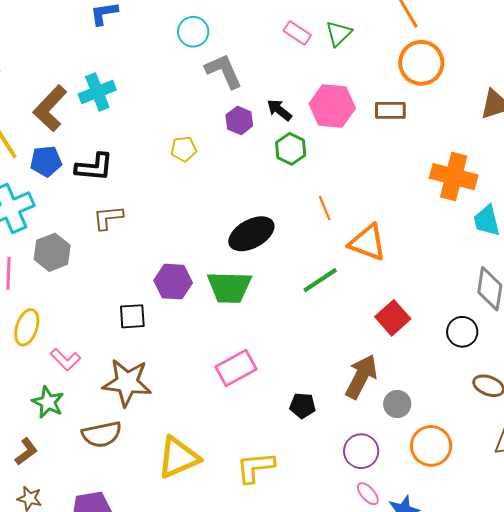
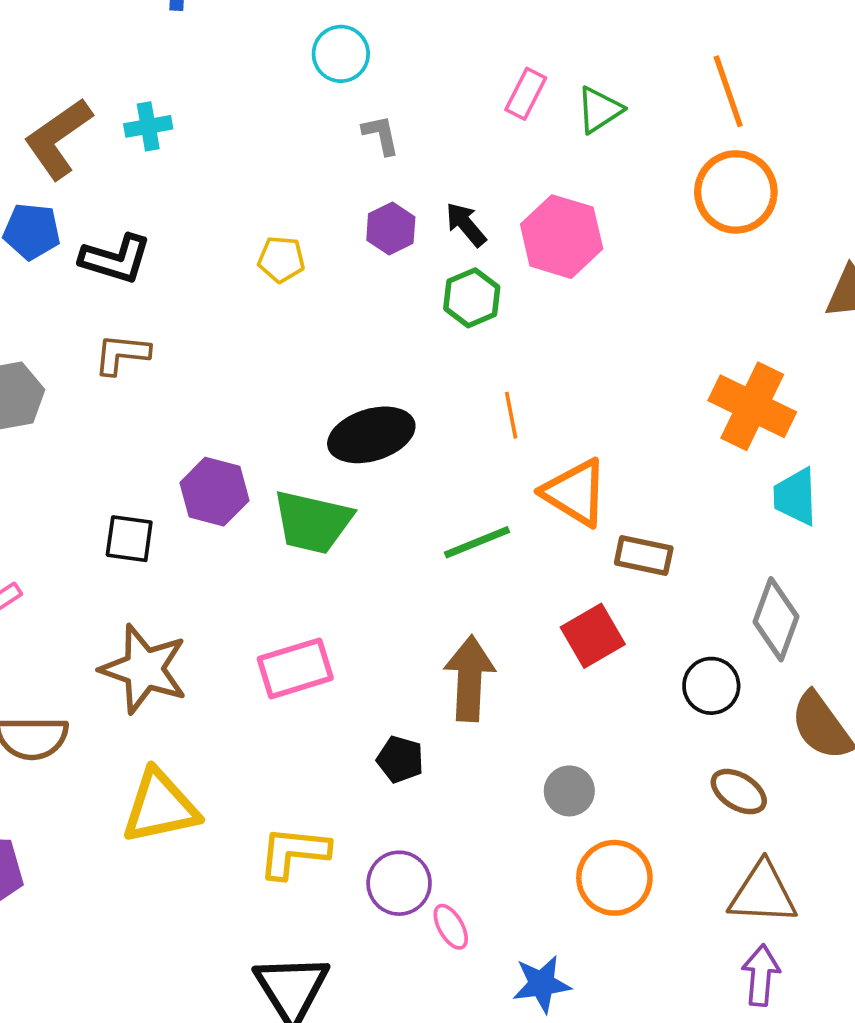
pink rectangle: (297, 33) -> (526, 94), turned 72
gray L-shape: (224, 71) -> (381, 135), size x0.6
cyan cross: (97, 92) -> (148, 126), size x0.7
brown rectangle: (390, 110) -> (644, 555), moved
brown arrow: (361, 377) -> (470, 678), moved, turned -36
brown star: (127, 383) -> (144, 669), moved
purple circle: (361, 451) -> (399, 883), moved
pink ellipse: (368, 494) -> (451, 927), moved

